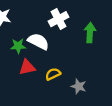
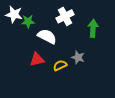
green star: (18, 46) -> (28, 21), moved
gray star: (79, 86) -> (78, 57), moved

